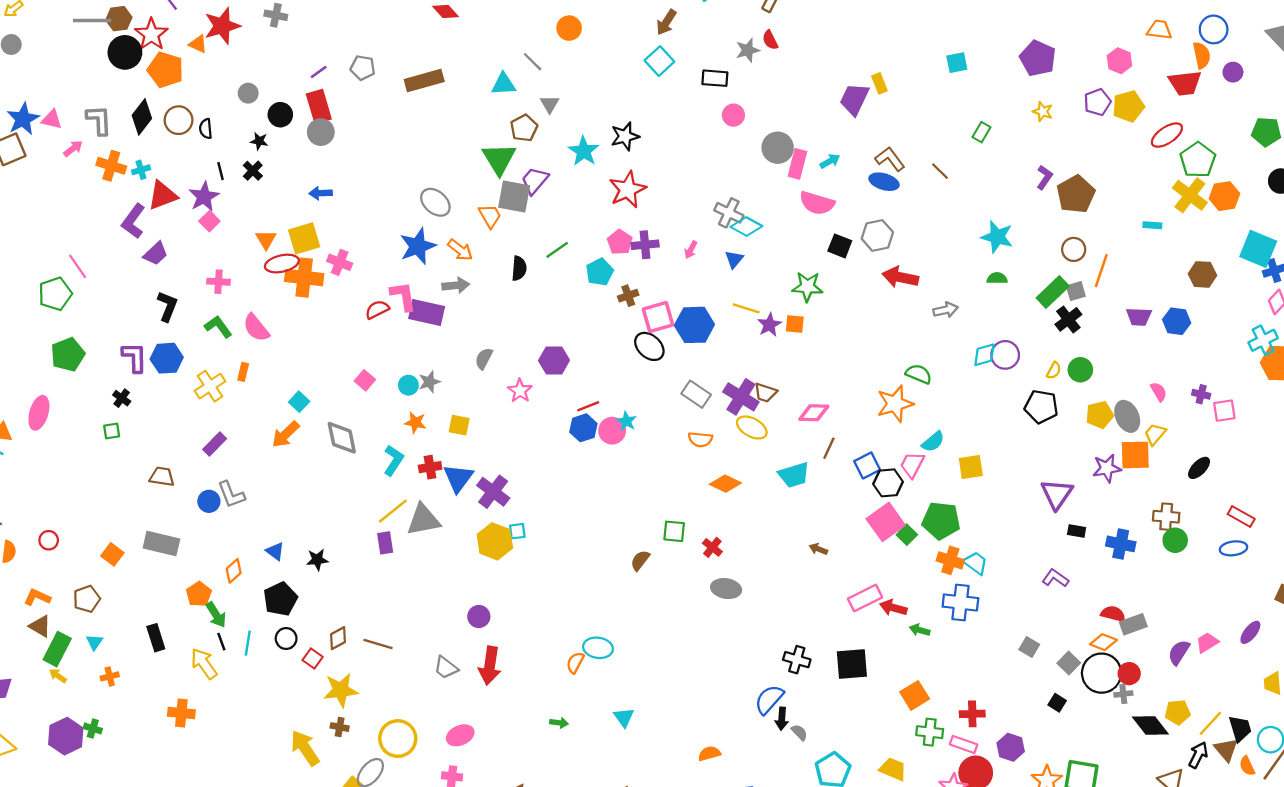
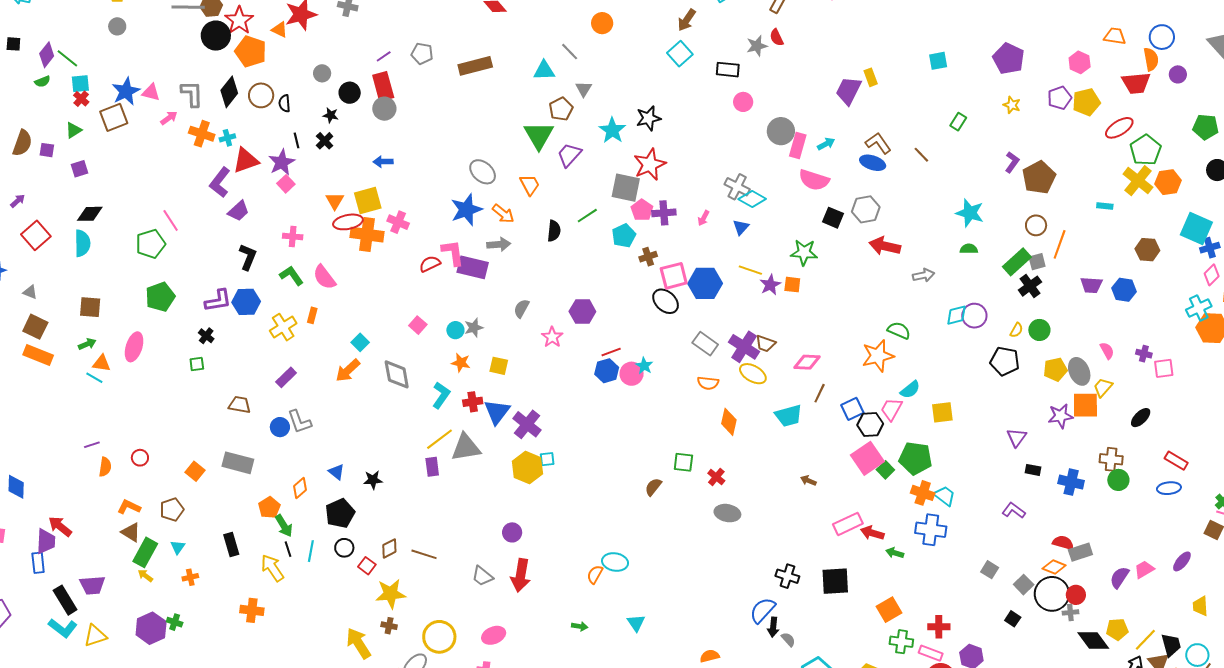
gray square: (514, 197) -> (626, 188), moved
purple L-shape: (134, 357) -> (218, 301), turned 80
orange diamond: (725, 484) -> (729, 422), turned 76
purple triangle: (1057, 494) -> (1017, 437), size x0.7

